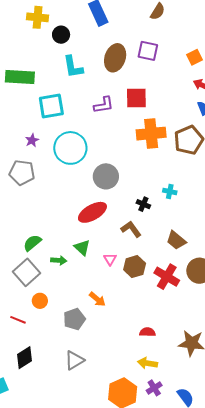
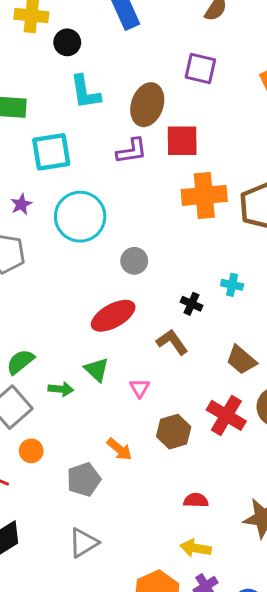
brown ellipse: (115, 58) -> (147, 105), moved
gray circle: (106, 176) -> (134, 261), size x0.7
brown hexagon: (135, 267) -> (174, 432), moved

